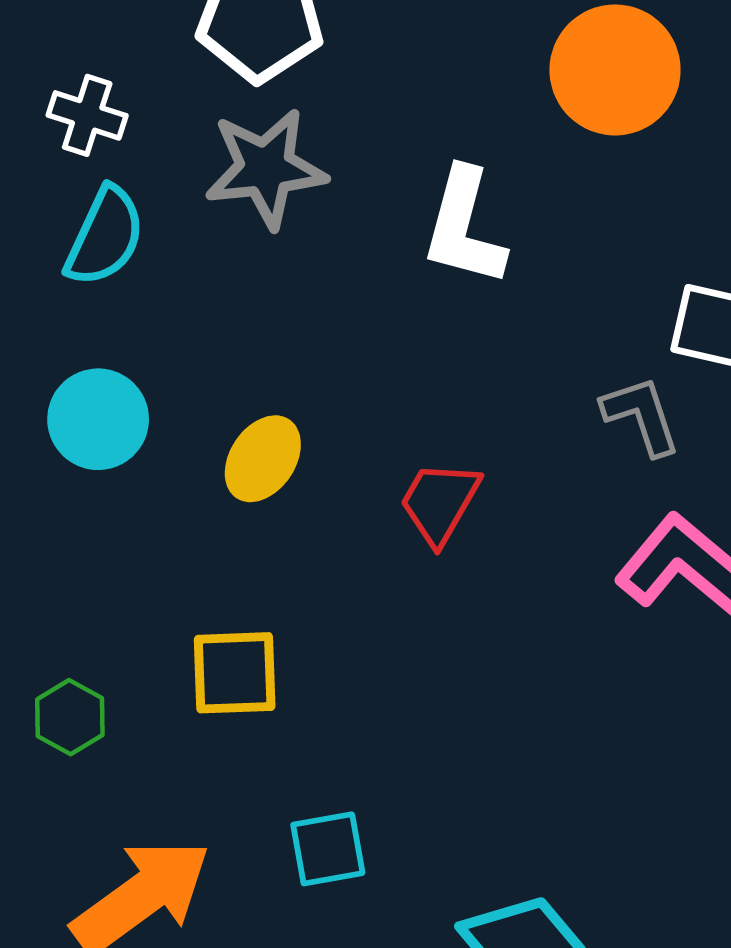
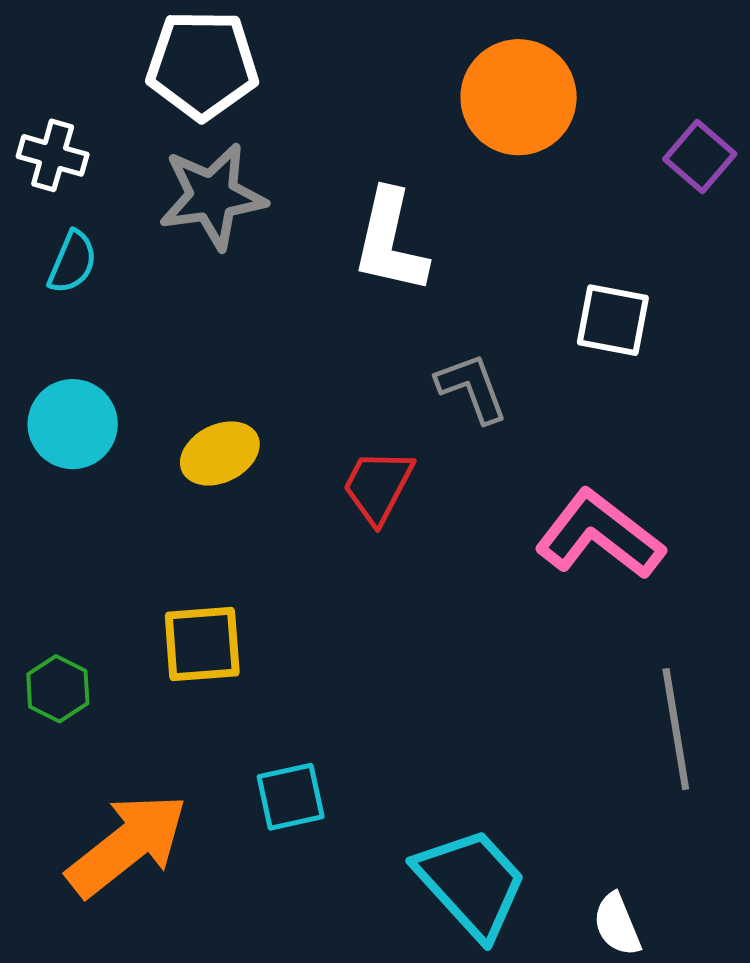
cyan semicircle: (105, 236) -> (72, 262), size x0.7
gray L-shape: (641, 416) -> (472, 388), moved
yellow ellipse: (263, 459) -> (220, 453), turned 32

